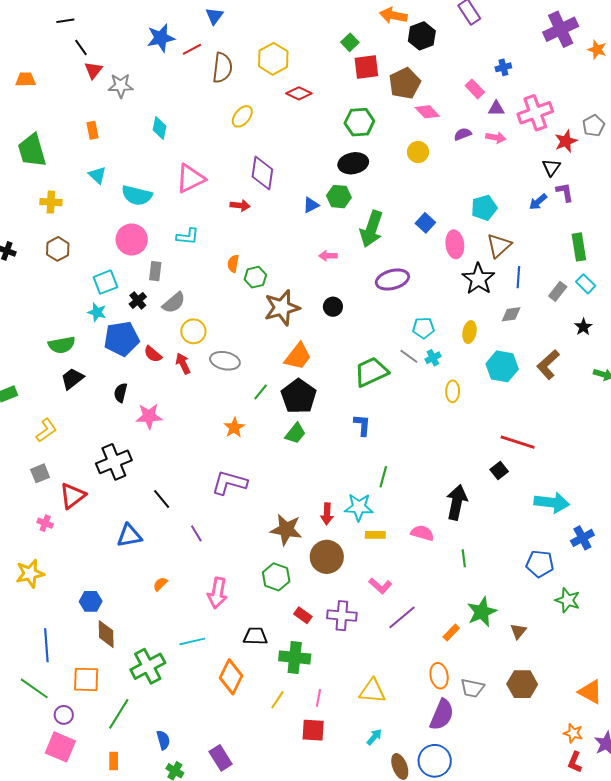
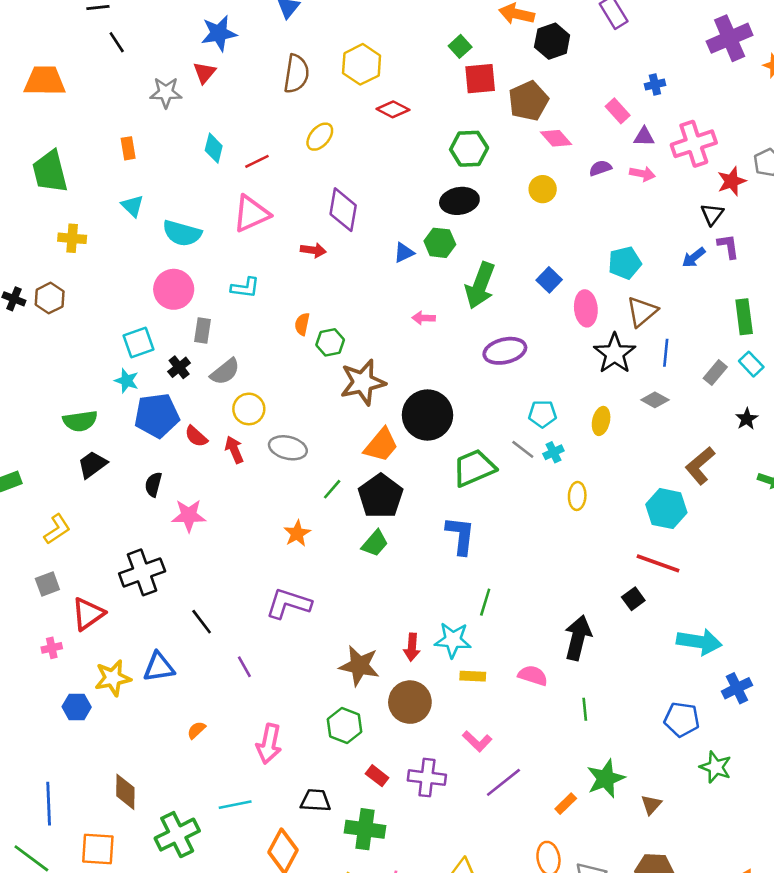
red line: (192, 49) -> (257, 161), moved
red triangle: (93, 70) -> (204, 73), moved
orange trapezoid: (26, 80) -> (45, 81), size x1.6
brown hexagon: (58, 249) -> (50, 298), moved
black circle: (333, 307) -> (427, 415), moved, size x2.0
gray diamond: (511, 314) -> (655, 400), turned 35
cyan hexagon: (502, 366) -> (666, 509), moved
blue L-shape: (362, 425) -> (460, 535), size x1.4
pink cross: (45, 523) -> (52, 648), turned -35
yellow star: (30, 574) -> (113, 678), moved
blue hexagon: (91, 601) -> (77, 707), moved

